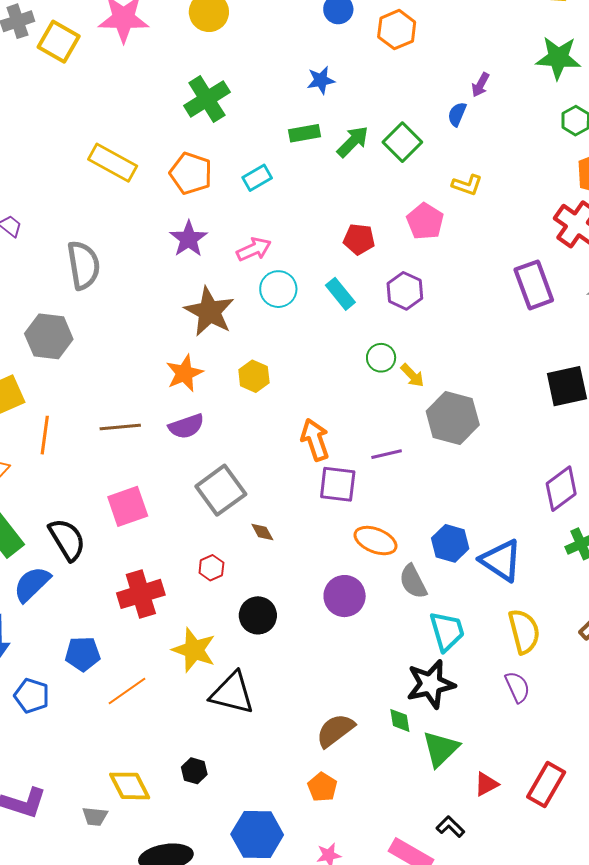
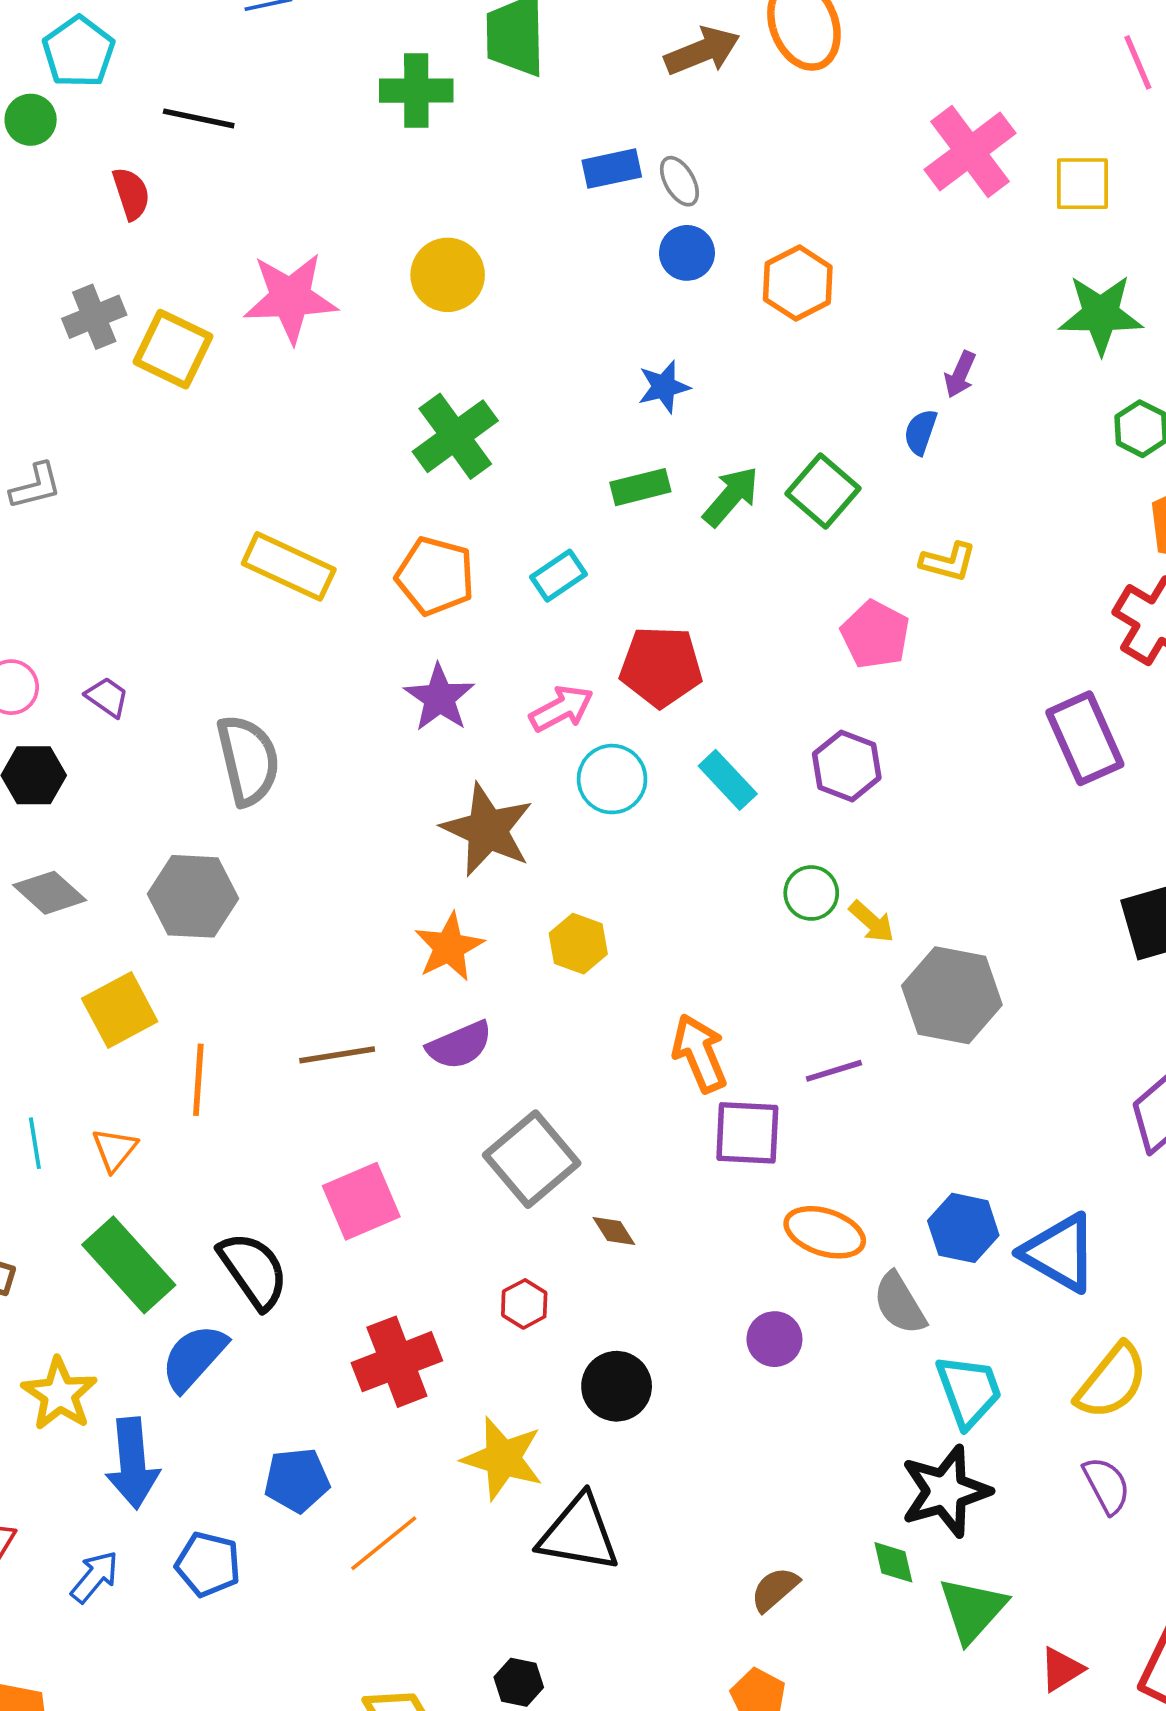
red pentagon: (359, 239) -> (661, 667), moved, size x1.4
purple circle: (345, 596) -> (774, 1339), size x0.7
yellow semicircle: (524, 631) -> (1112, 1381), turned 57
brown semicircle: (335, 730) -> (775, 1589), size x0.7

